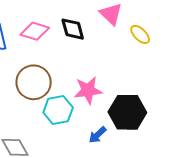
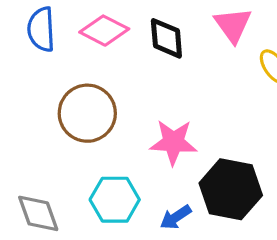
cyan hexagon: (58, 110) -> (115, 200), moved

